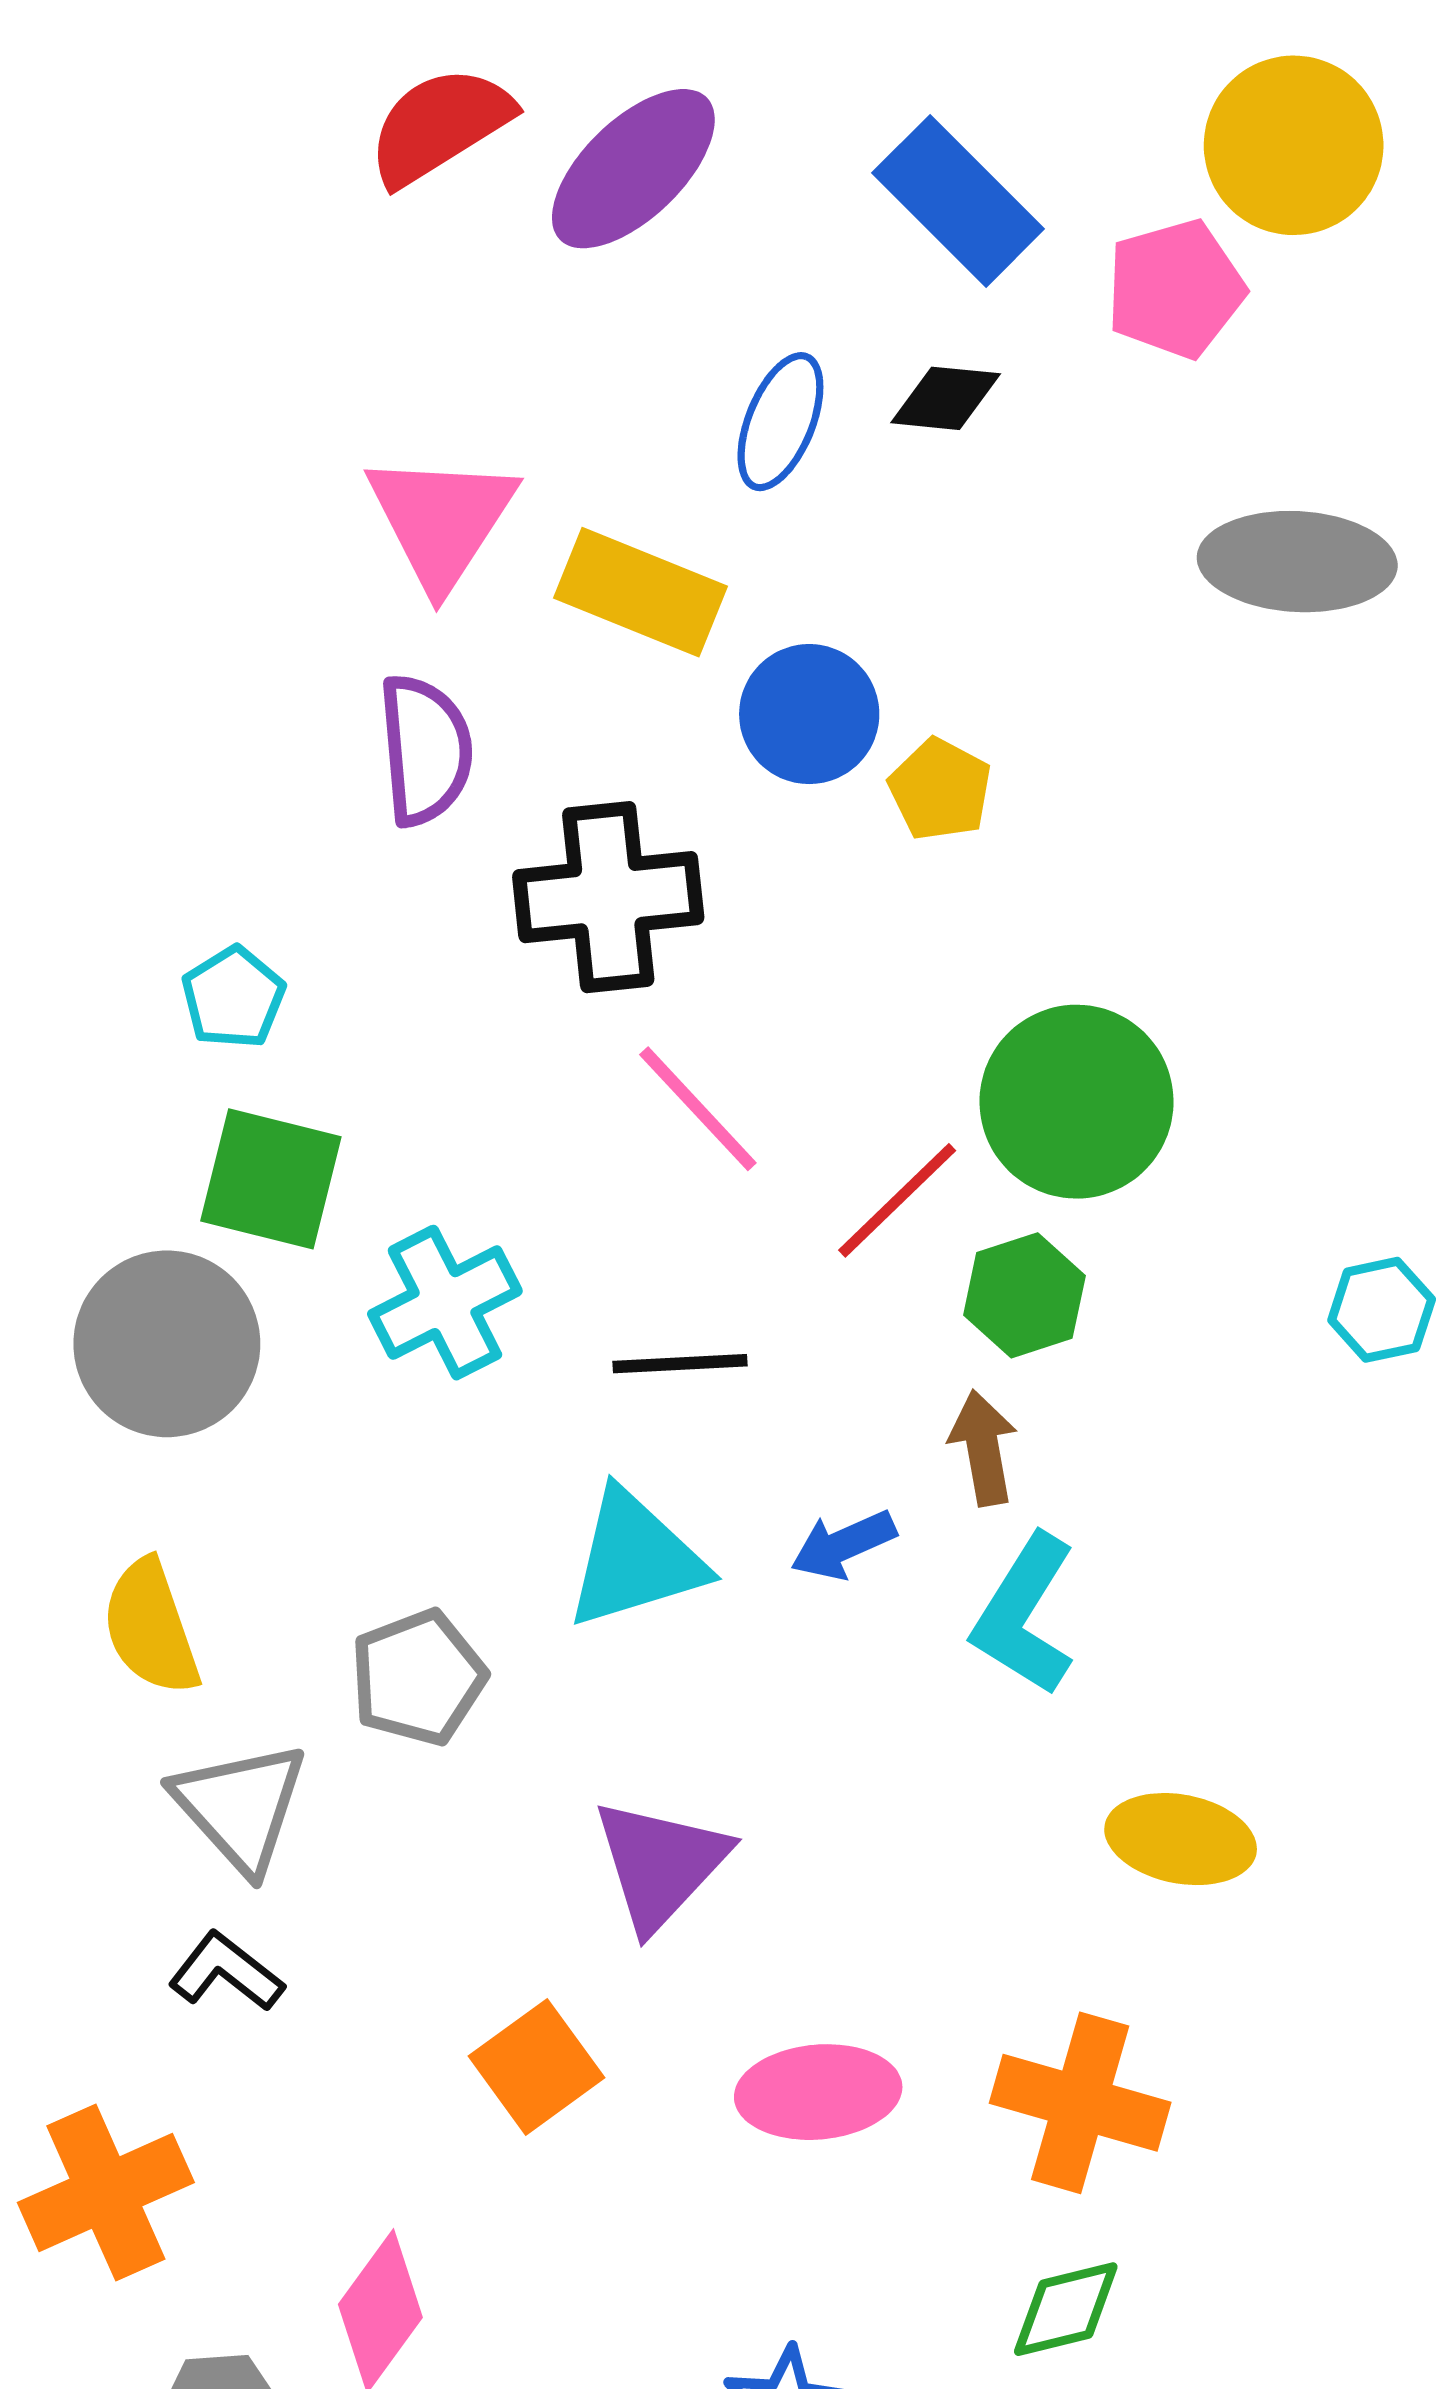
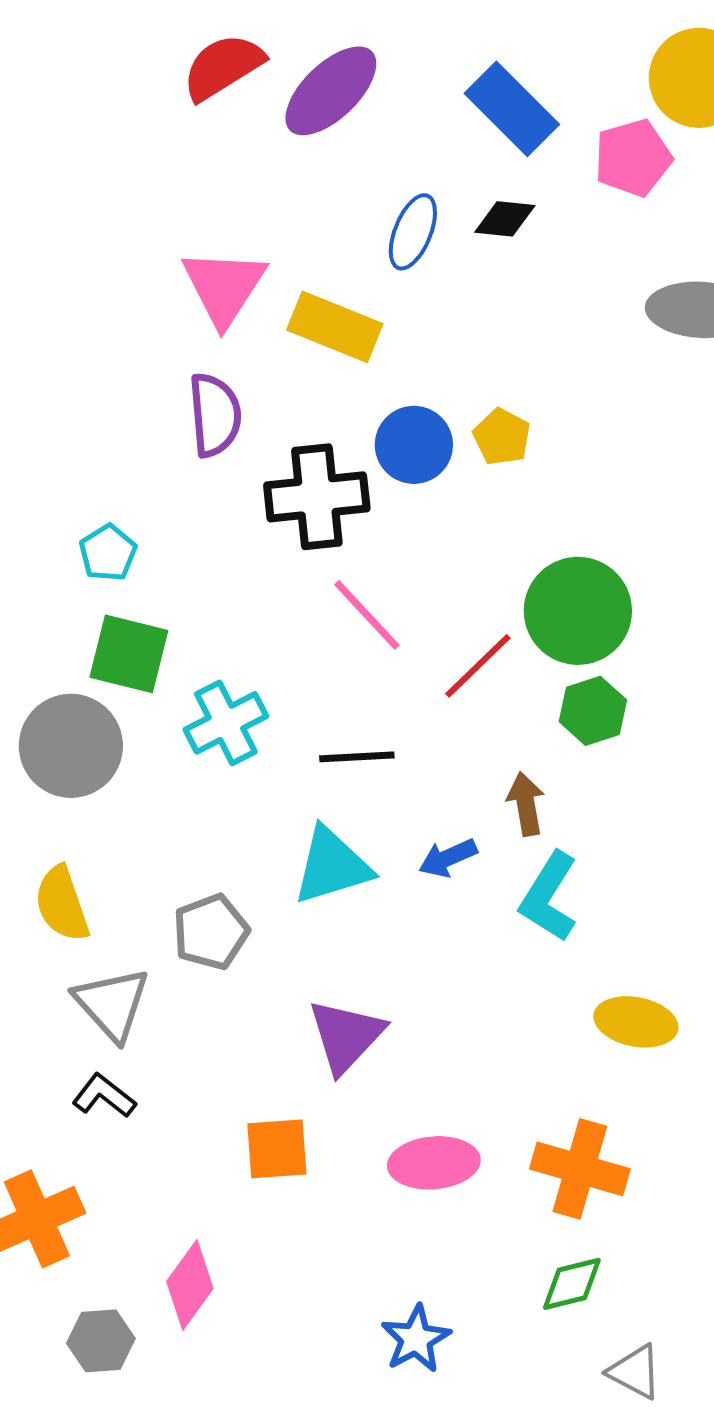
blue circle: (809, 714) -> (414, 445), moved
green hexagon: (1024, 1295) -> (593, 711), moved
orange square: (536, 2067) -> (277, 1149), turned 32

